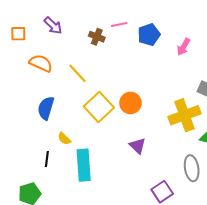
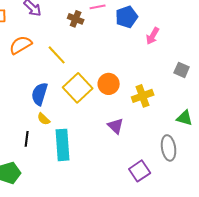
pink arrow: (183, 47) -> (153, 36), moved
orange semicircle: (41, 63) -> (21, 45), turned -55
blue semicircle: (46, 108) -> (40, 94), moved
yellow cross: (184, 115) -> (143, 96), moved, size x0.7

